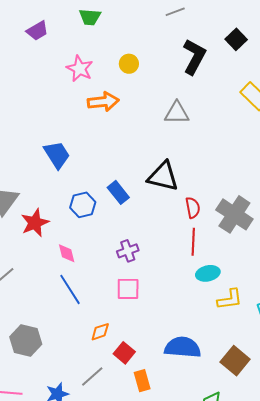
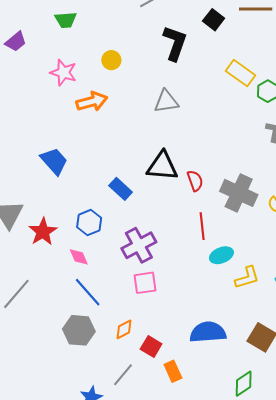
blue hexagon: (83, 205) -> (89, 223), moved
red semicircle: (193, 208) -> (195, 181), moved
purple cross: (128, 251) -> (139, 245), size x1.6
gray hexagon: (26, 340) -> (79, 330), moved

